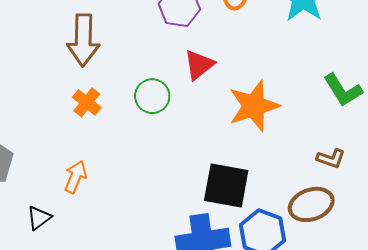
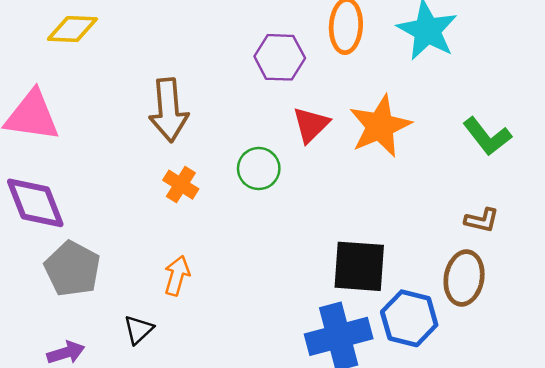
orange star: (254, 106) -> (380, 126), moved
brown ellipse: (311, 204) -> (464, 278), turned -54

